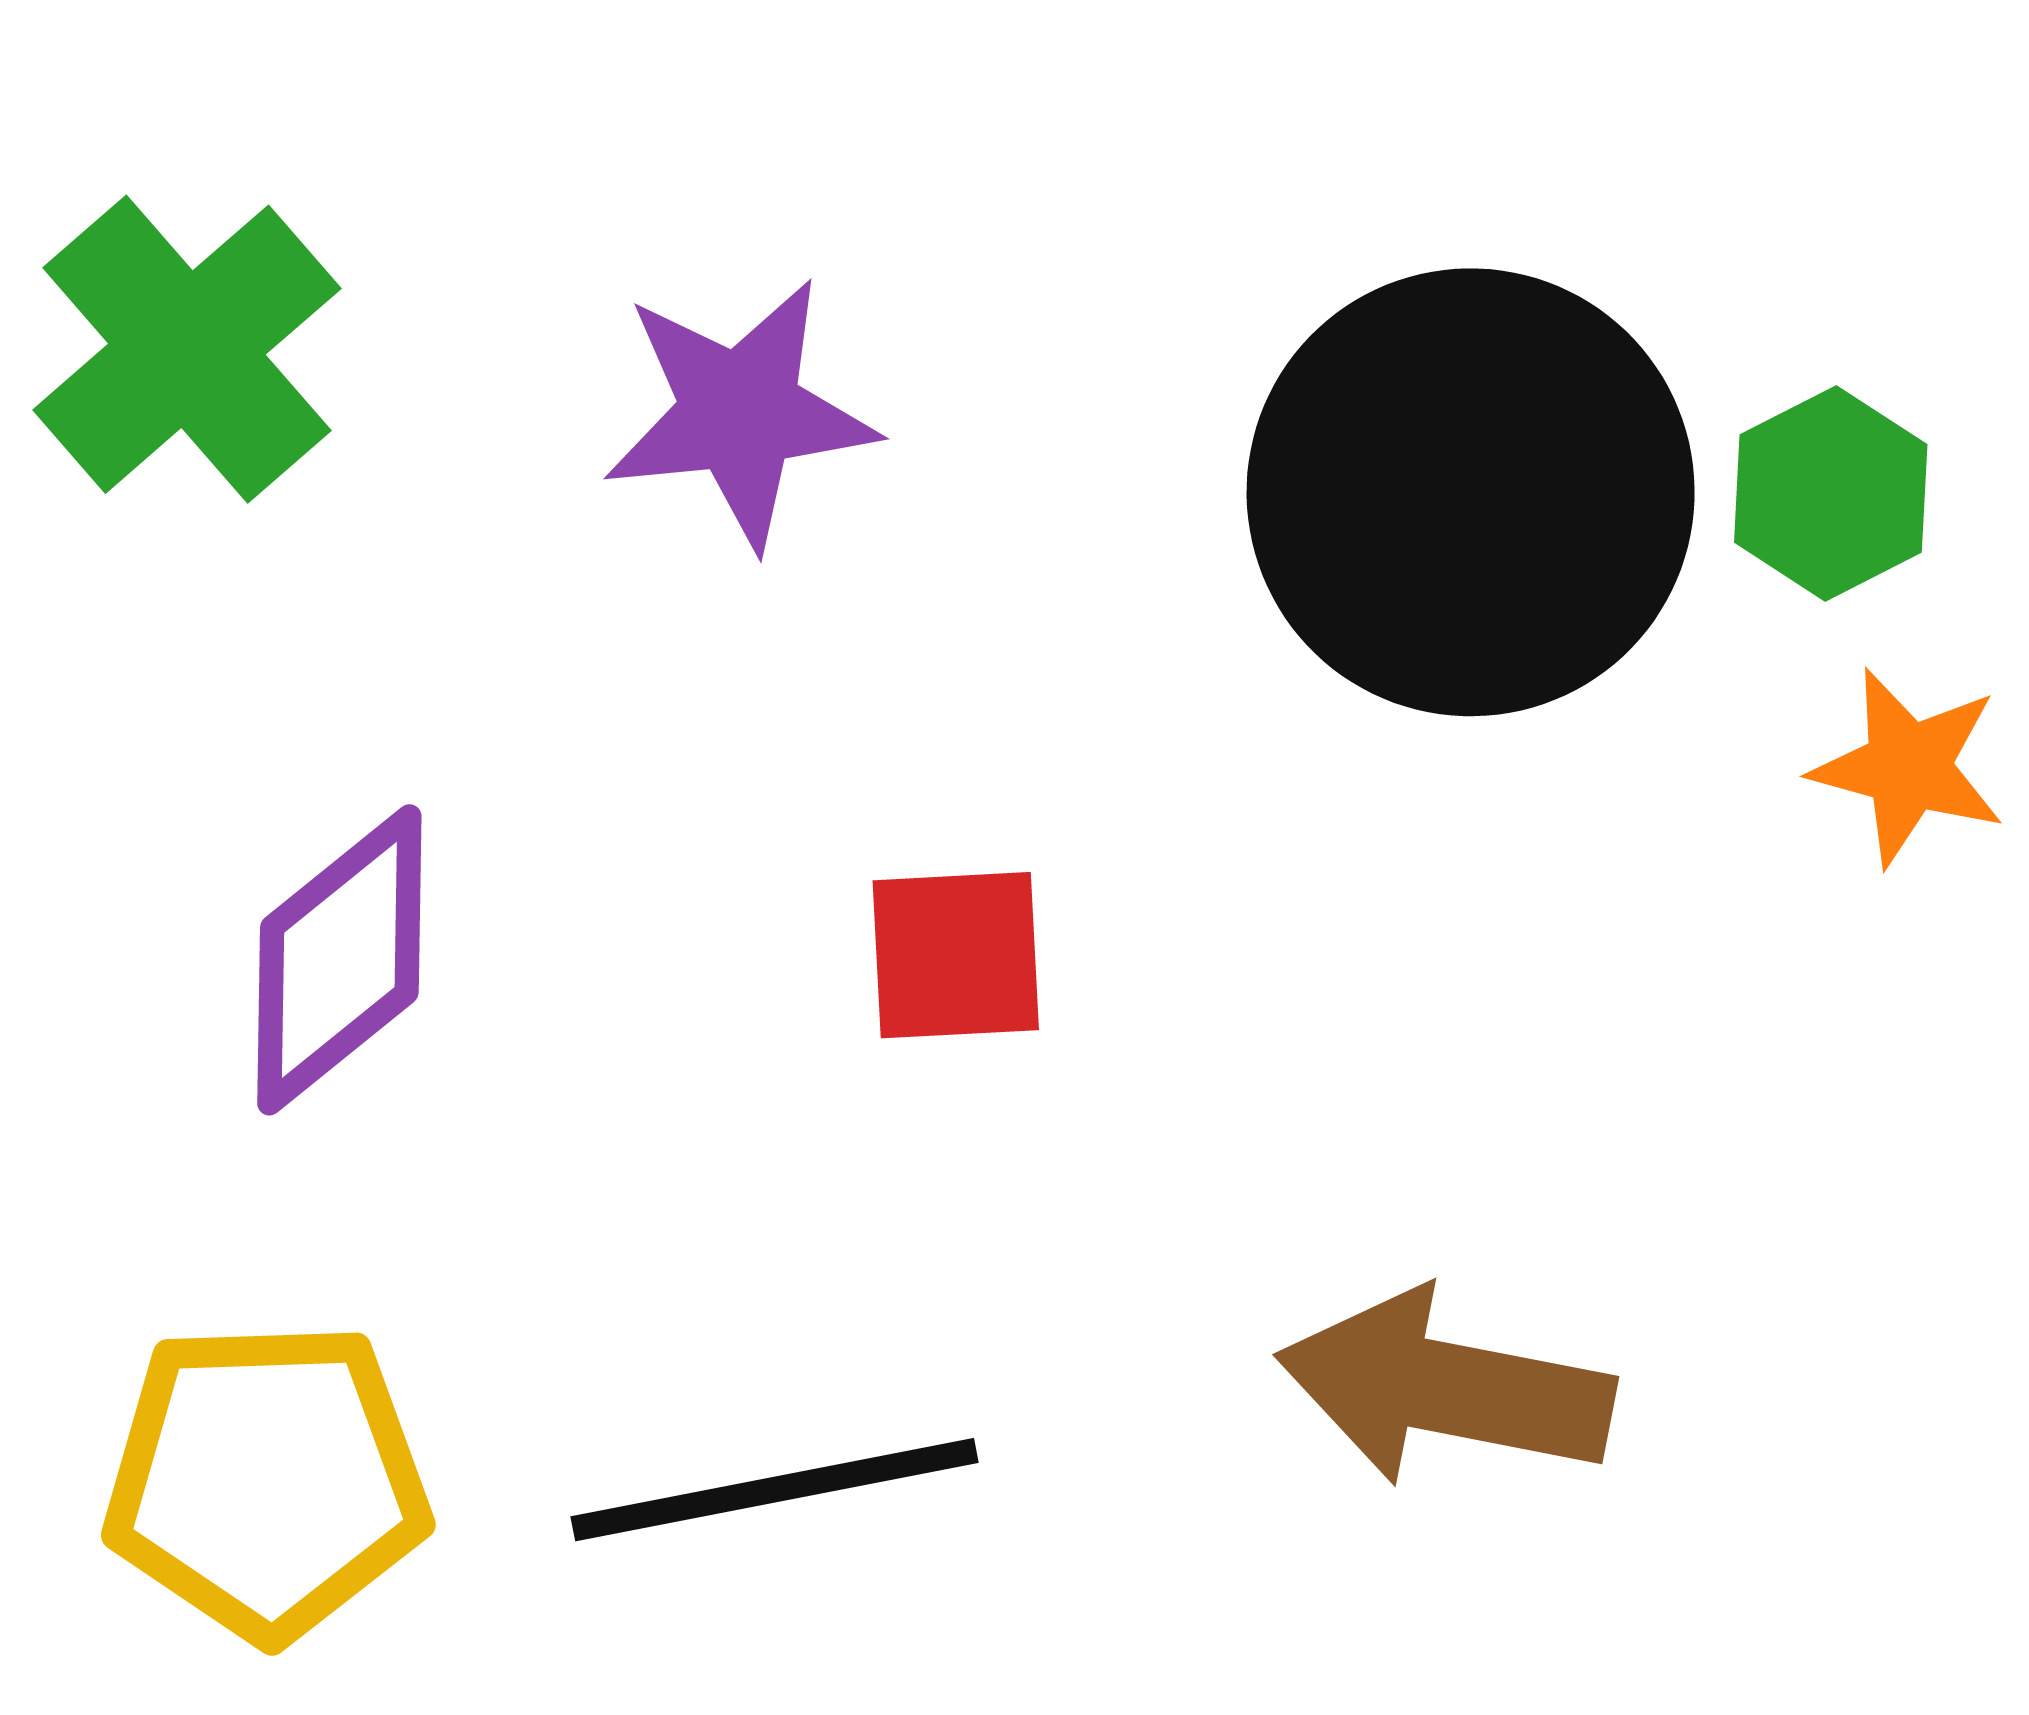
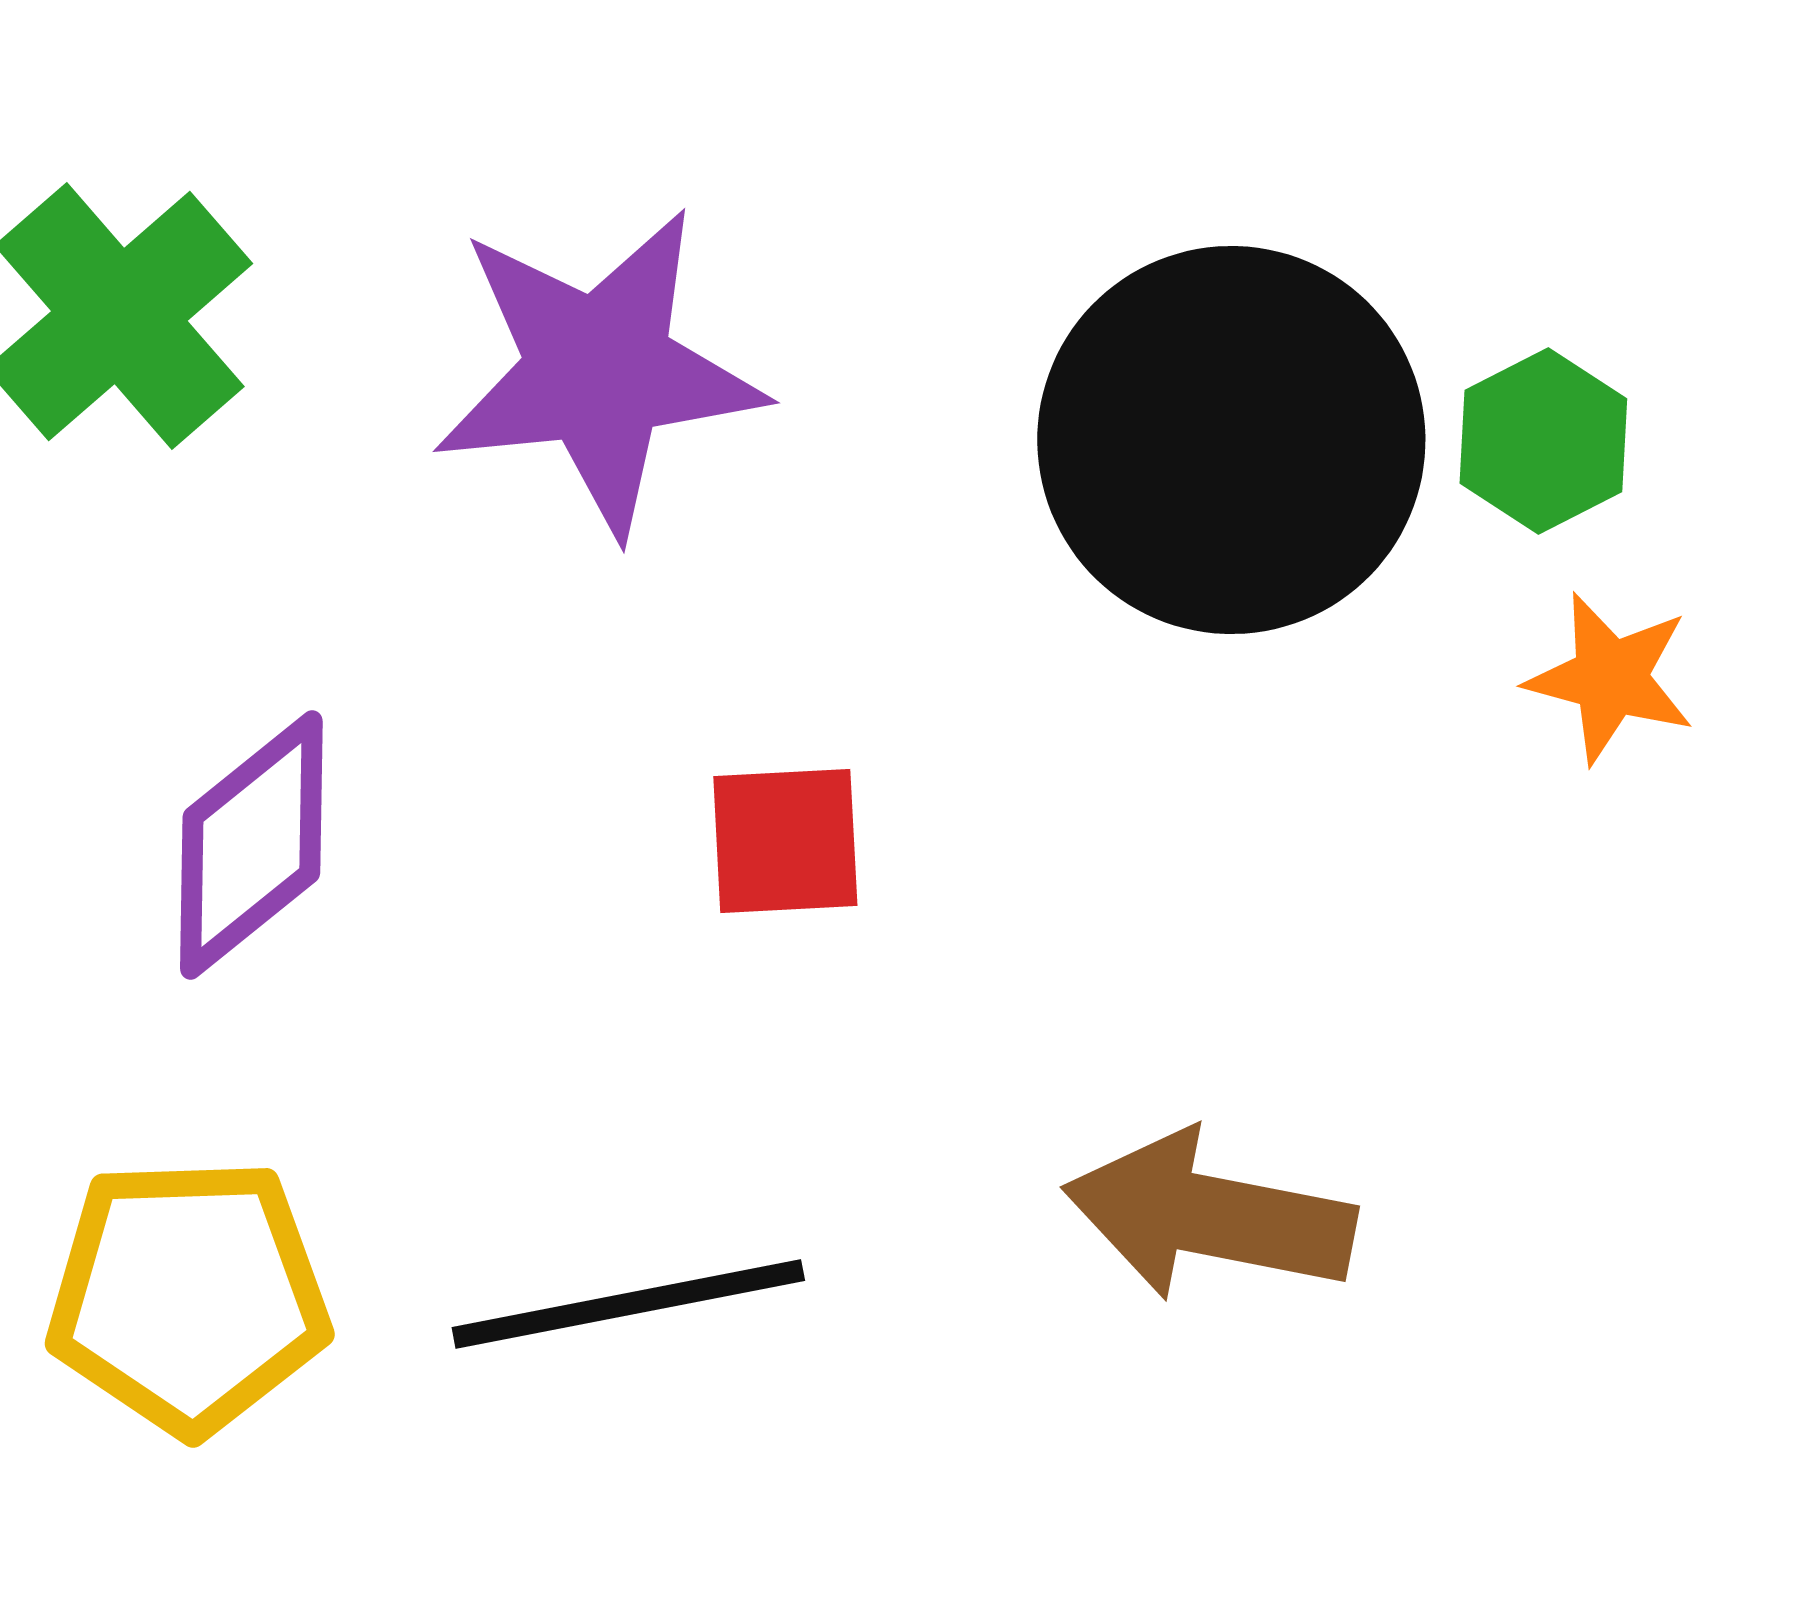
purple star: (740, 413) -> (598, 371), size x1.4

